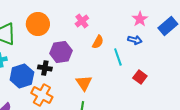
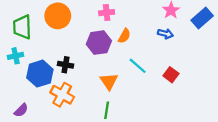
pink cross: (82, 21) -> (107, 13), turned 32
purple hexagon: (61, 52) -> (99, 43), moved
cyan line: (118, 57) -> (138, 66), moved, turned -30

